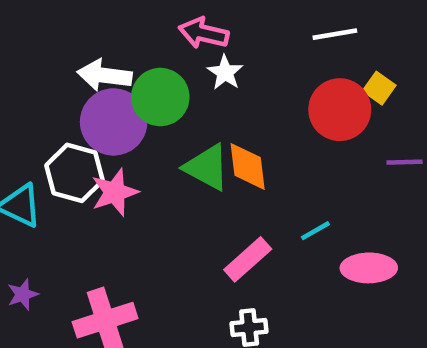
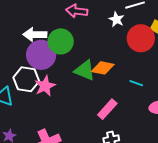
white star: (225, 73) -> (116, 19), moved
orange diamond: (248, 166) -> (103, 68), turned -65
cyan line: (315, 231) -> (136, 83), moved, turned 56

